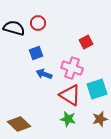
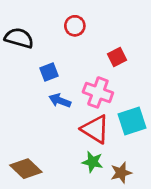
red circle: (38, 23) -> (75, 26), moved
brown star: (100, 119) -> (121, 173), moved

